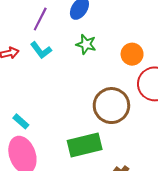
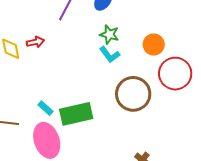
cyan L-shape: (41, 50) -> (110, 55), moved
green rectangle: (85, 145) -> (76, 114), moved

